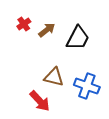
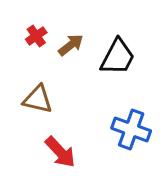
brown triangle: (54, 77) -> (38, 99), moved

